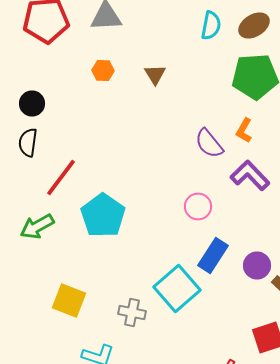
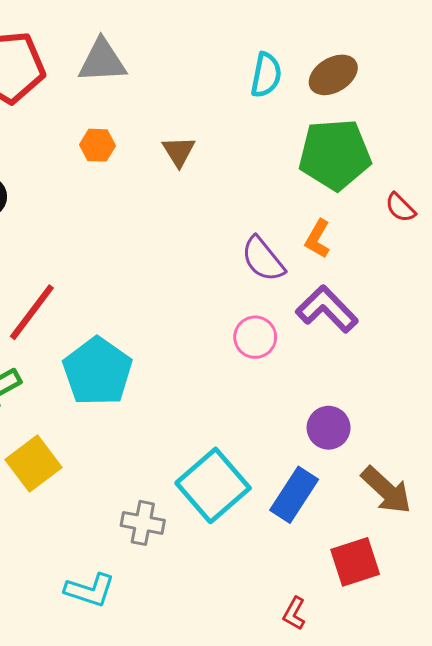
pink circle: (198, 206) -> (255, 337), moved
blue rectangle: (213, 256) -> (294, 495), moved
purple circle: (257, 266) -> (329, 428), moved
yellow square: (69, 300) -> (34, 464), moved, turned 32

